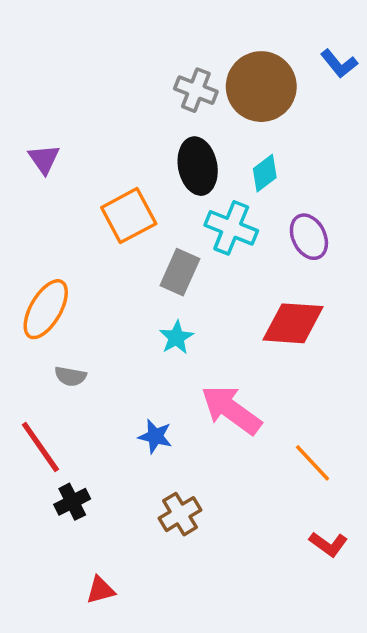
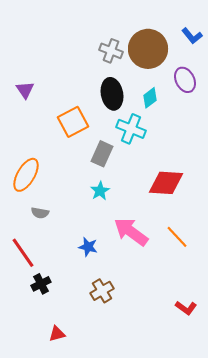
purple ellipse: (309, 237) -> (185, 80), moved
orange line: (312, 463) -> (177, 237), moved

